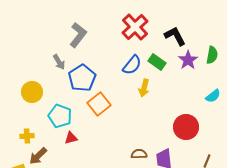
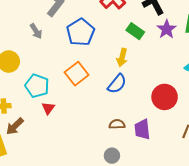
blue semicircle: (132, 65) -> (117, 84), moved
blue pentagon: (82, 78) -> (81, 32), moved
red triangle: (71, 138) -> (48, 108), turned -40

